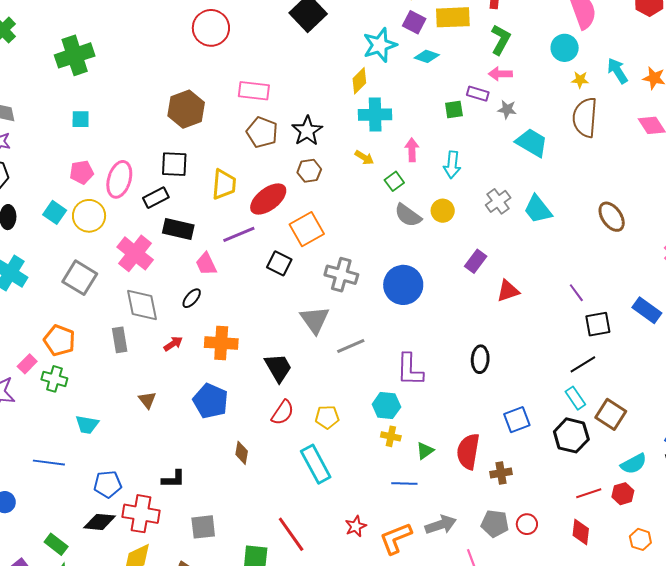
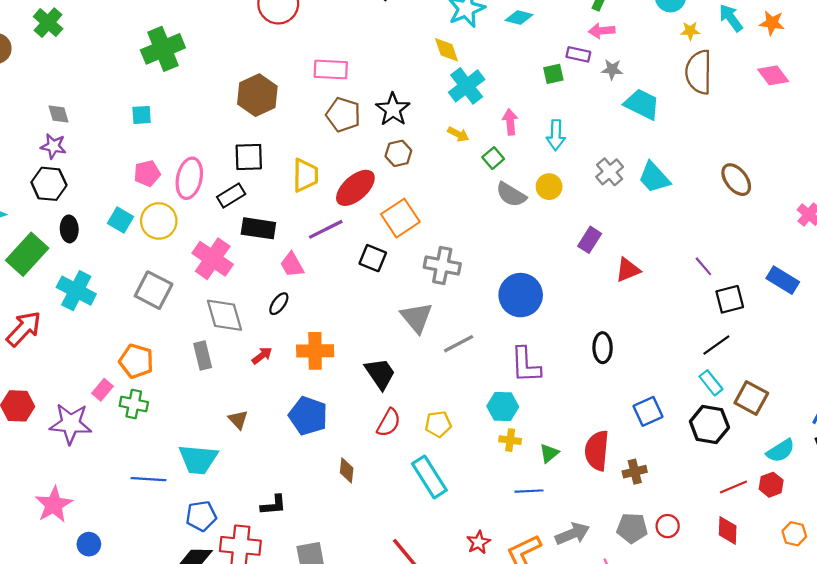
green cross: (75, 55) -> (163, 49), moved
yellow diamond: (359, 81) -> (447, 50), turned -60
cyan cross: (375, 115) -> (467, 86), turned -32
blue circle: (403, 285) -> (521, 295), moved
cyan trapezoid: (87, 425) -> (198, 459), moved, size x1.5
blue line: (49, 463) -> (148, 479), moved

